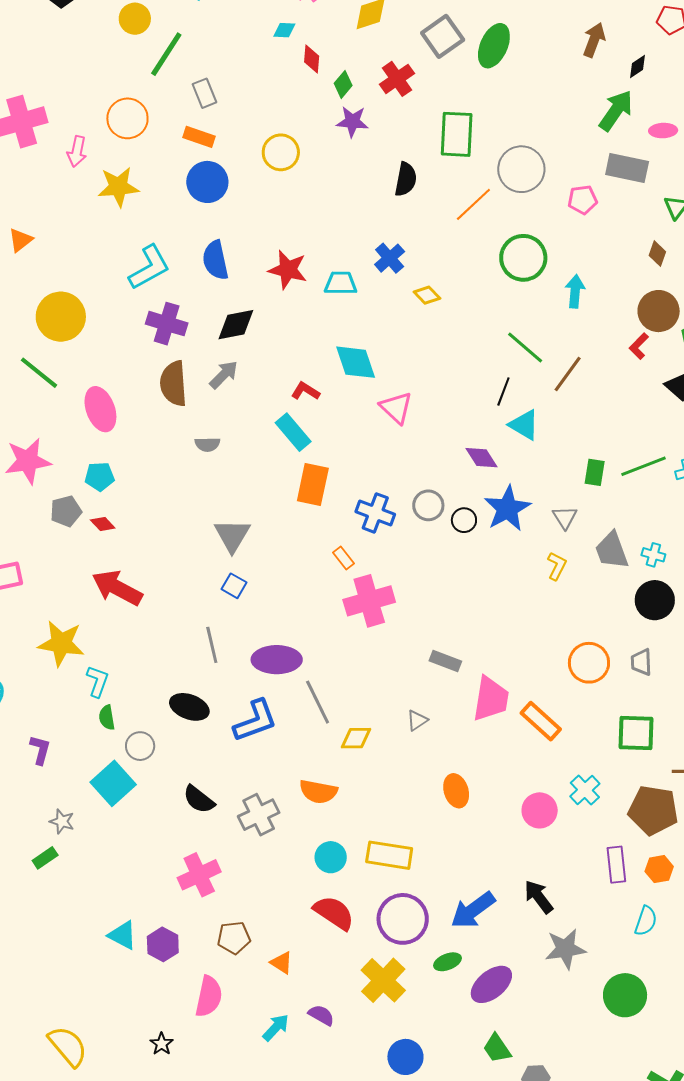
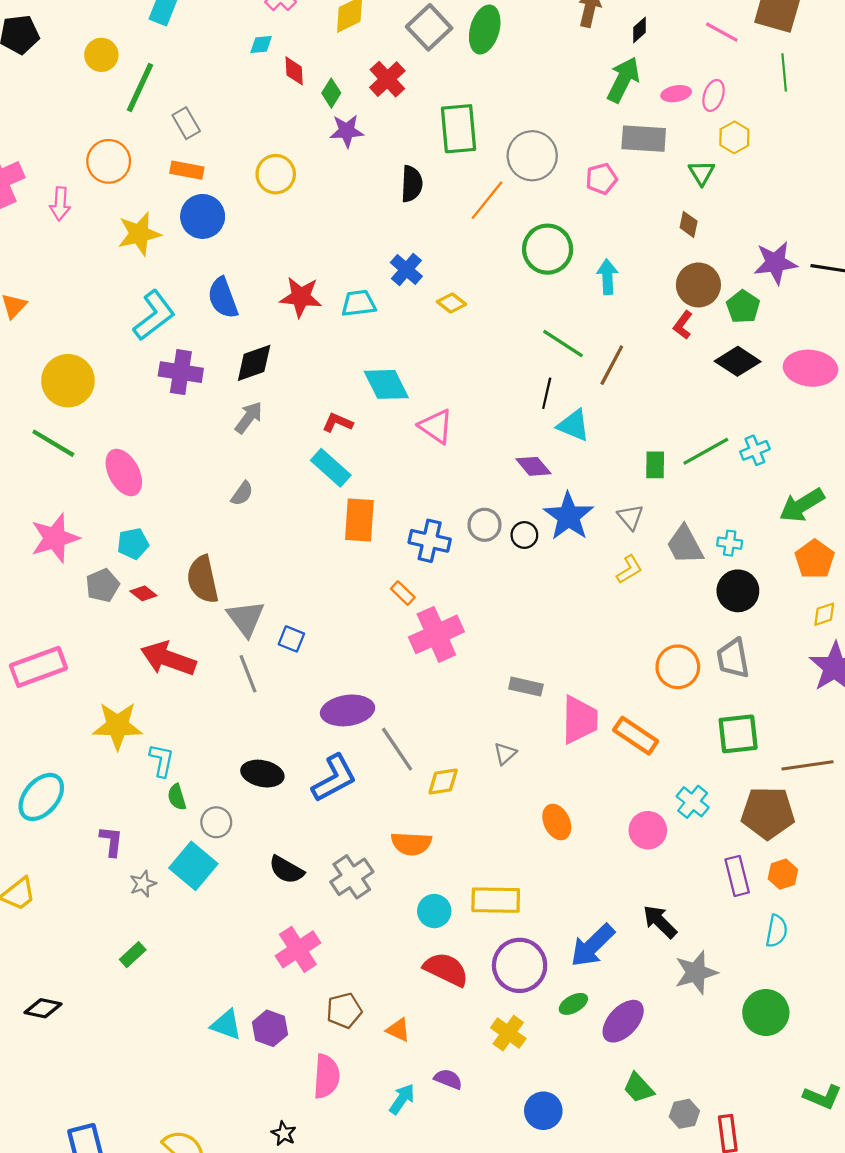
yellow star: (118, 187) -> (139, 234), moved
brown semicircle: (173, 384) -> (203, 579), moved
gray semicircle: (207, 444) -> (242, 494), turned -45
gray triangle: (232, 535) -> (246, 618), moved
yellow L-shape: (557, 566) -> (629, 569), turned 40
gray line: (212, 645) -> (248, 674), moved
gray trapezoid: (641, 662) -> (733, 658), size x1.4
gray star: (62, 821) -> (143, 884), moved, turned -30
yellow cross: (383, 980) -> (508, 1033), size x0.7

